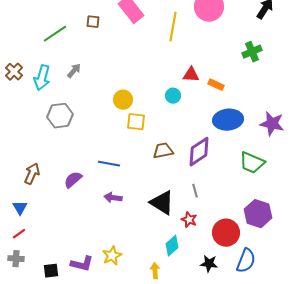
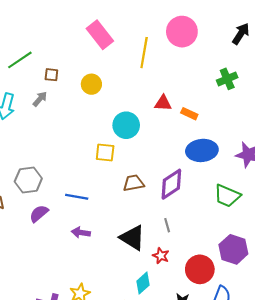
brown square: (93, 22) -> (51, 75), moved
cyan circle: (173, 96) -> (126, 125), moved, size x1.6
yellow circle: (123, 100) -> (91, 84), moved
gray hexagon: (60, 116) -> (28, 180), moved

